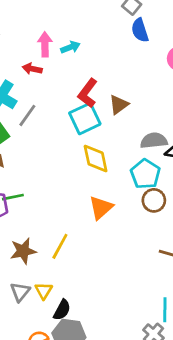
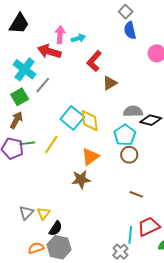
red arrow: (32, 69) -> (49, 51), size x1.6
red L-shape: (88, 93) -> (94, 61), moved
cyan square: (85, 119) -> (72, 118), moved, turned -30
yellow line: (60, 246) -> (51, 145), moved
brown star: (23, 251) -> (81, 179), moved

